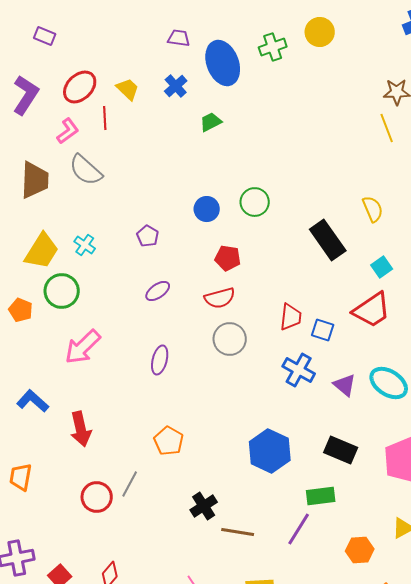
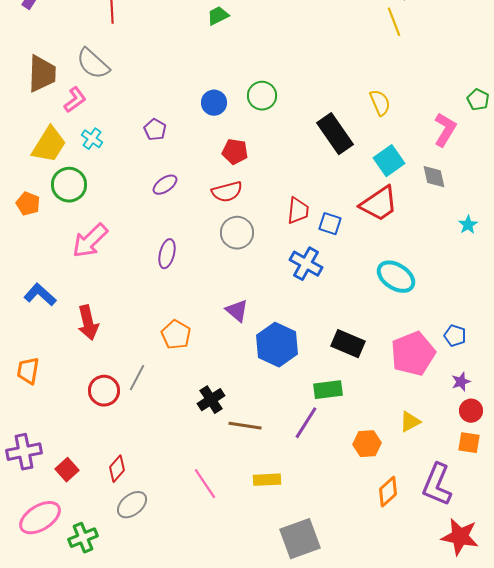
pink L-shape: (68, 131) -> (75, 100), moved
cyan square: (382, 267) -> (389, 161), size x1.4
purple triangle: (345, 385) -> (237, 311), moved

